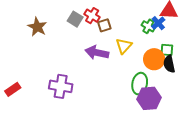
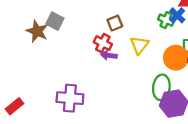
red cross: (92, 16) -> (103, 43), moved
gray square: (75, 19) -> (55, 21), moved
purple arrow: (97, 53) -> (109, 55), size x0.6

